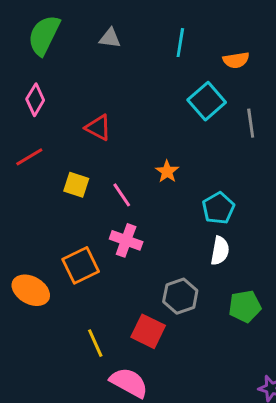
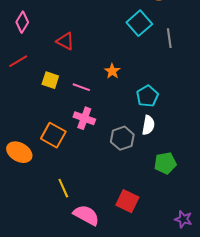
pink line: (122, 195) -> (81, 87), turned -36
orange square: (81, 265) -> (53, 135), turned -35
gray hexagon: (180, 296) -> (122, 138), moved
red square: (148, 331) -> (127, 201), moved

